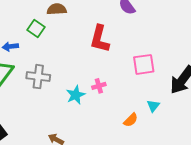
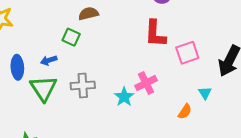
red L-shape: (100, 39) -> (155, 34), moved
pink cross: (99, 86) -> (146, 83), size x1.5

